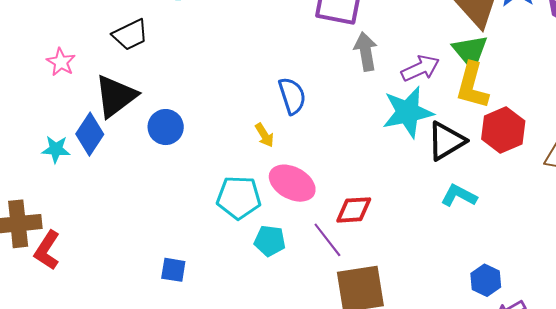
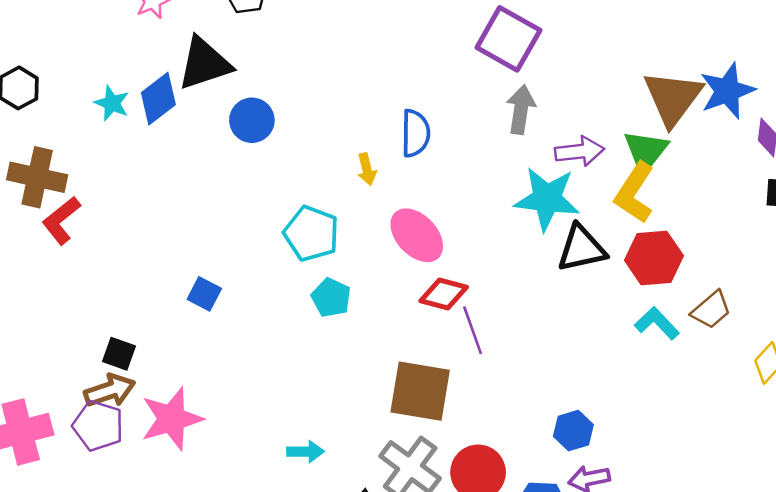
pink ellipse: (292, 183) -> (417, 235), moved
cyan L-shape: (459, 196) -> (657, 323), moved
purple line: (327, 240) -> (473, 330), moved

